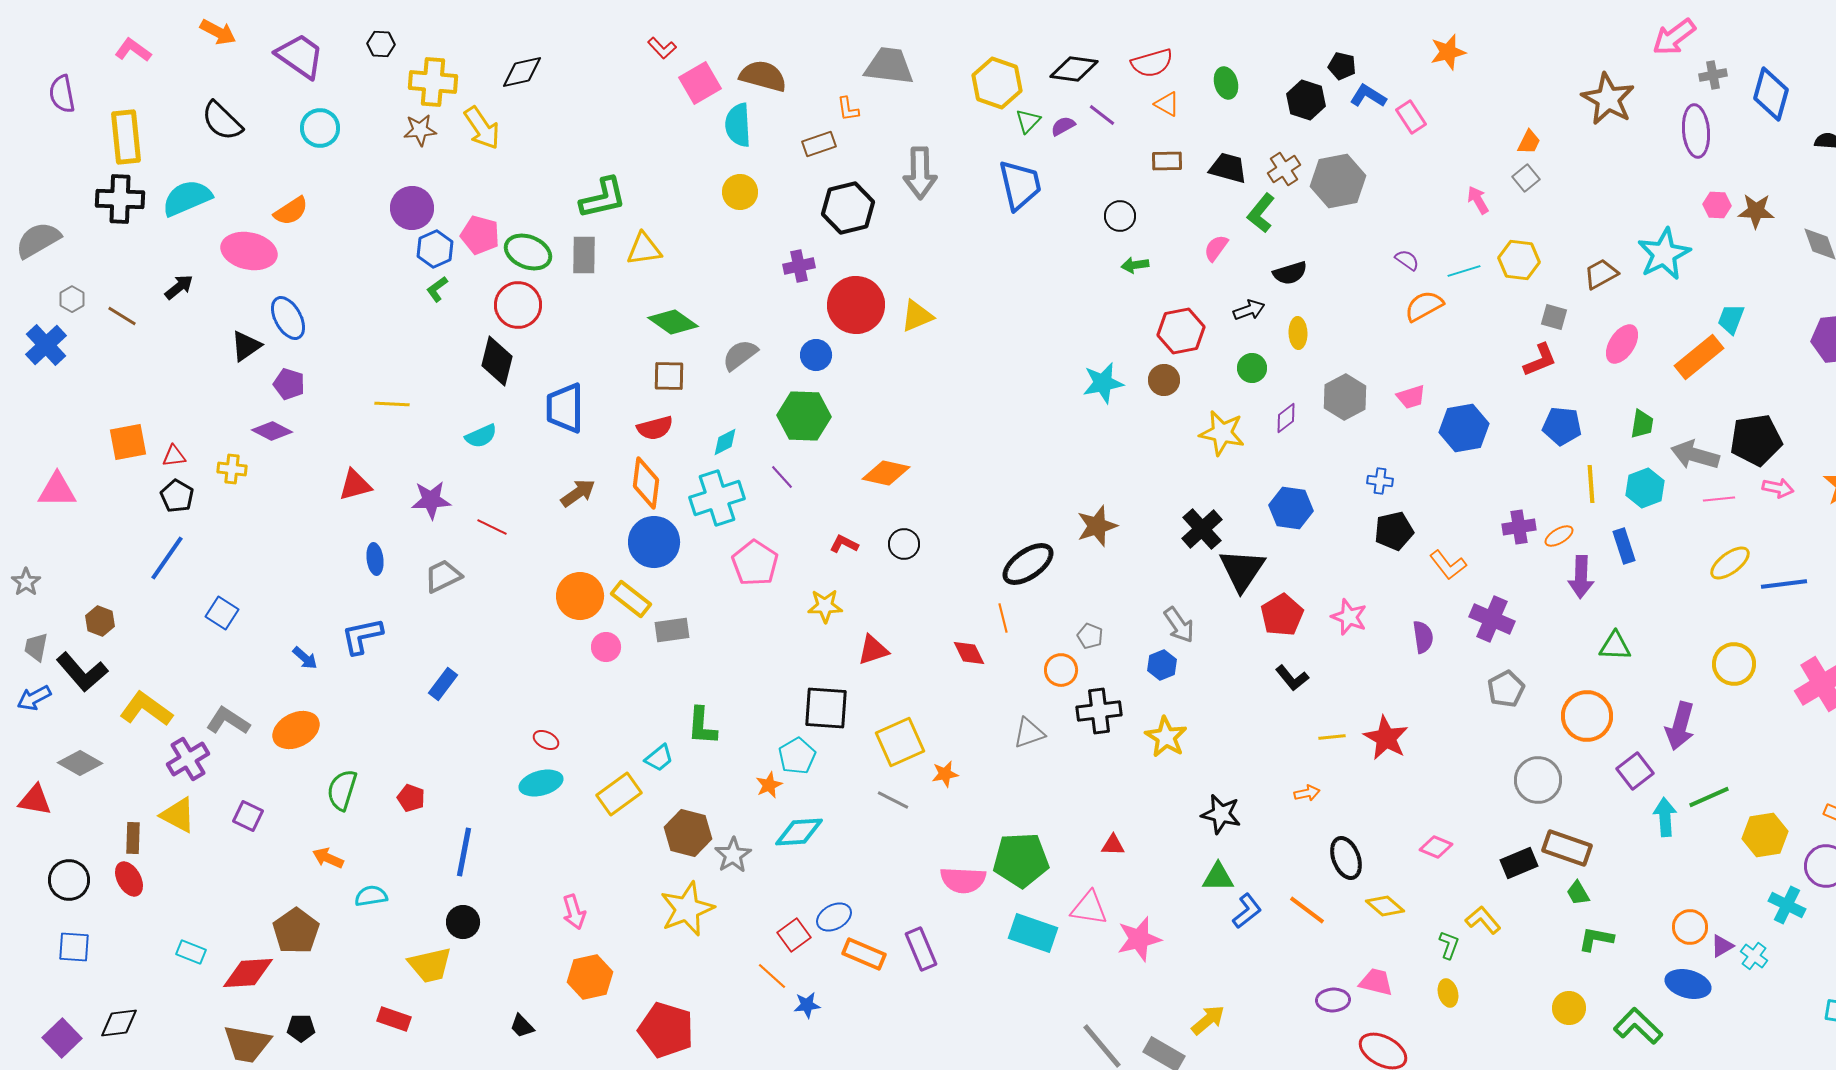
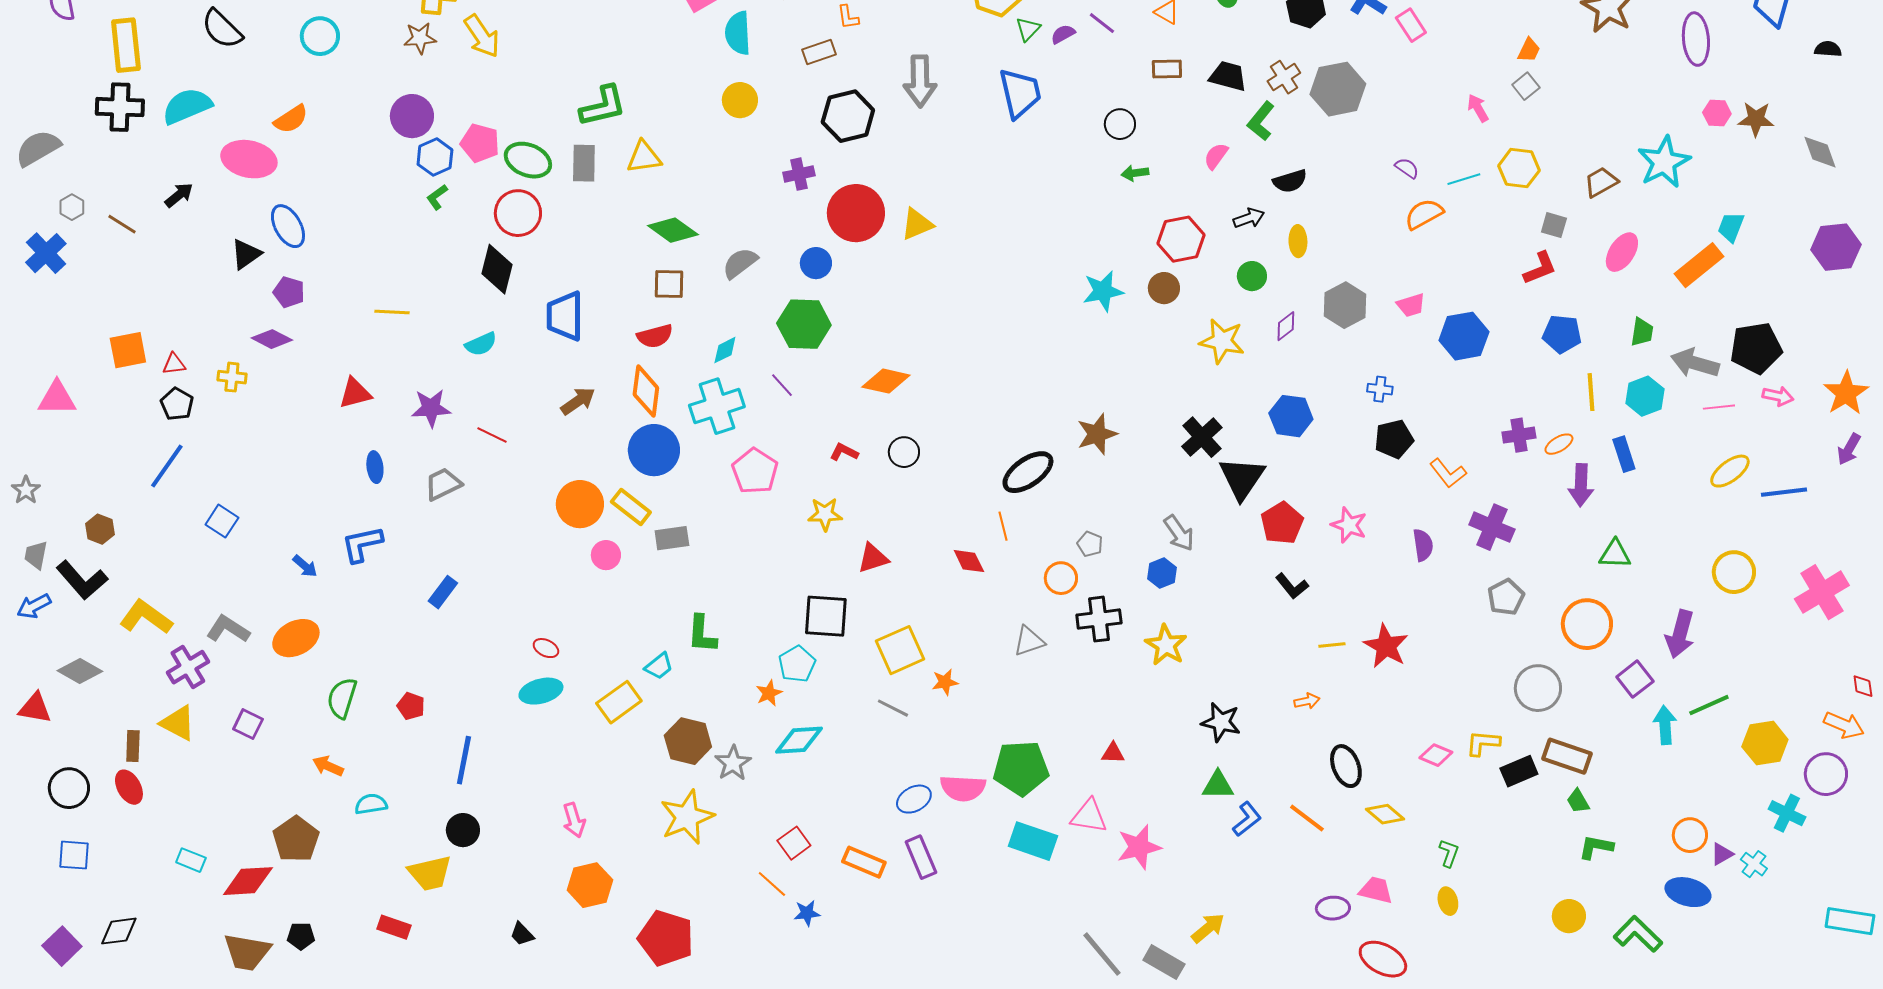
blue ellipse: (834, 917) -> (914, 799), moved
yellow L-shape: (1483, 920) -> (1483, 743), moved, turned -45

